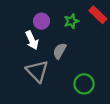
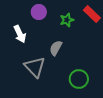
purple circle: (41, 21) -> (39, 12), moved
white arrow: (32, 40) -> (20, 34), moved

